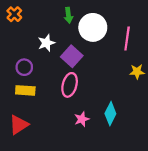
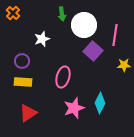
purple square: (72, 56) -> (93, 51), moved
pink star: (82, 119) -> (74, 108), size x1.5
red triangle: (19, 125) -> (28, 113), moved

